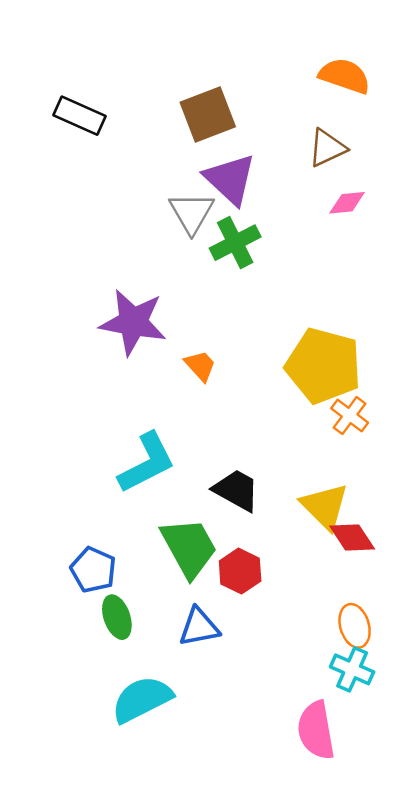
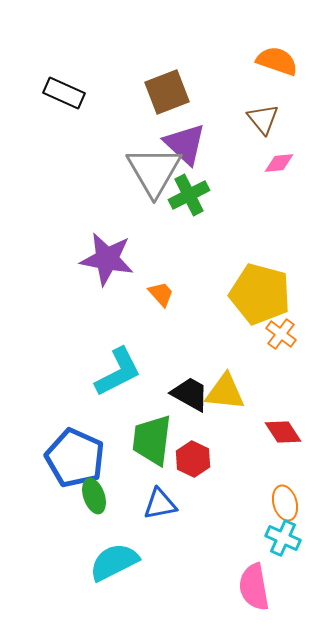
brown triangle: (327, 148) -> (263, 119), turned -44
gray triangle: (192, 213) -> (154, 171), size x1.5
yellow triangle: (325, 506) -> (225, 392), moved, turned -39
green trapezoid: (189, 547) -> (152, 440), turned -144
blue pentagon: (93, 570) -> (75, 458), size x1.6

